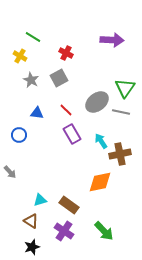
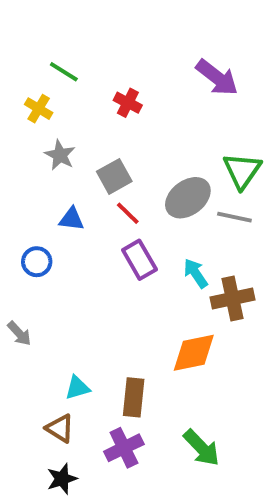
purple arrow: (112, 40) -> (217, 78), turned 35
gray square: (59, 78) -> (114, 176), moved
brown rectangle: (69, 205) -> (134, 397), turned 60
purple cross: (64, 231) -> (124, 448), turned 30

